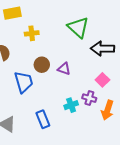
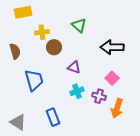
green triangle: (78, 27) -> (79, 25), moved, size x0.7
brown circle: (42, 65) -> (54, 47), moved
cyan cross: (71, 105) -> (77, 91), moved

